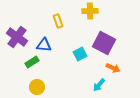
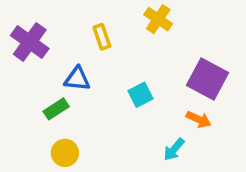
yellow cross: (90, 11) -> (158, 19), turned 35
purple cross: (17, 37) -> (30, 42), moved
purple square: (104, 43) -> (207, 79), moved

